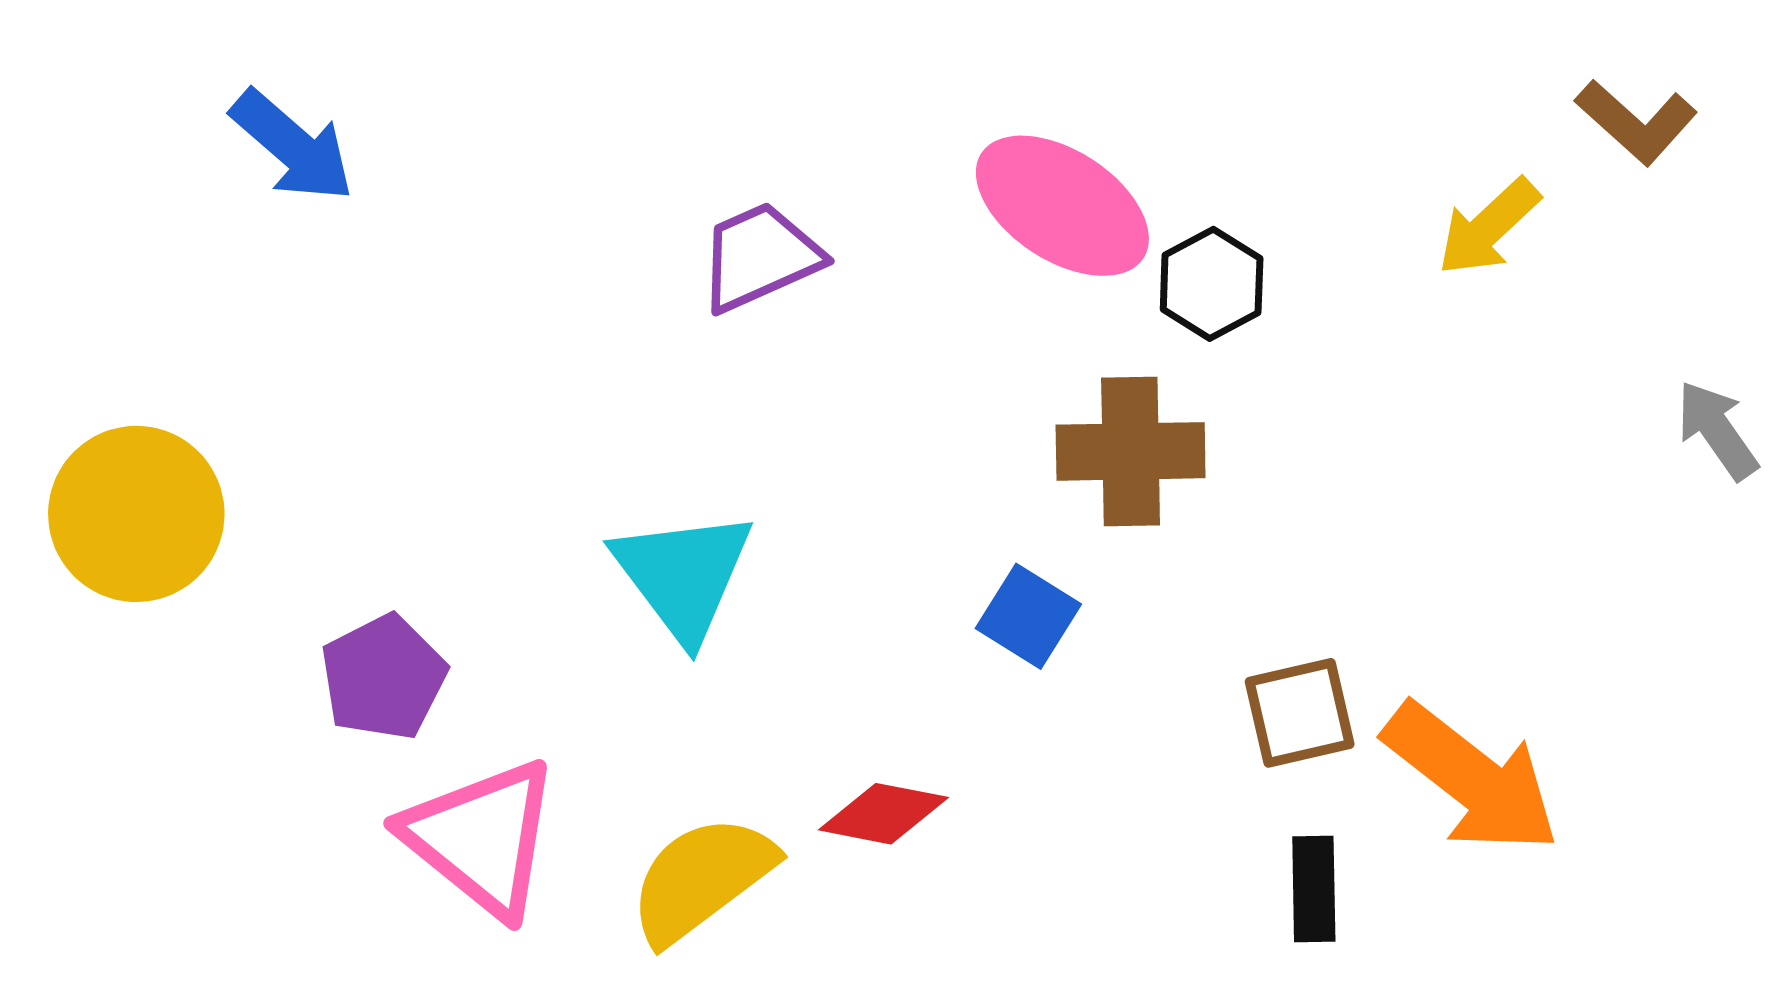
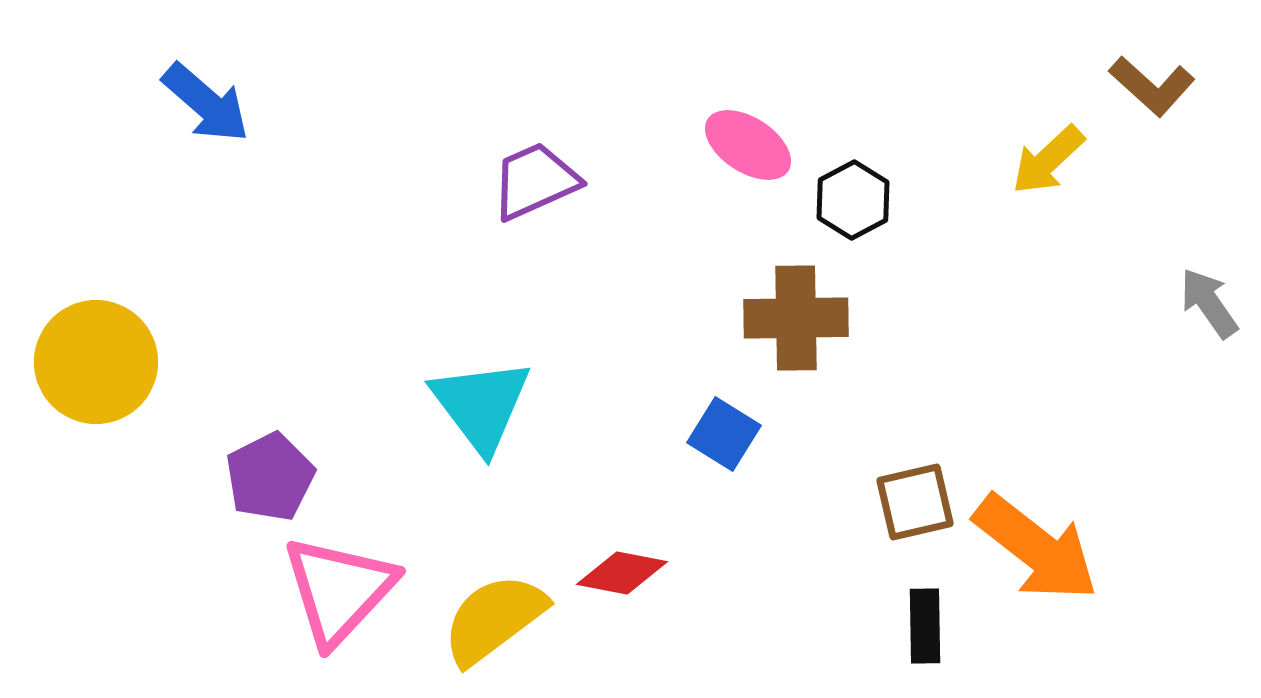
pink ellipse: (1062, 206) -> (748, 145), size x0.7
pink triangle: (481, 838) -> (339, 590), turned 34

